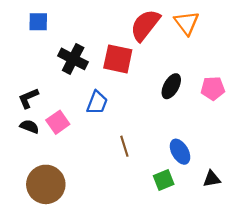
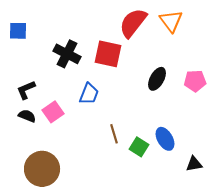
blue square: (38, 22) -> (18, 31), moved
green square: (164, 180) -> (139, 147), moved, turned -36

